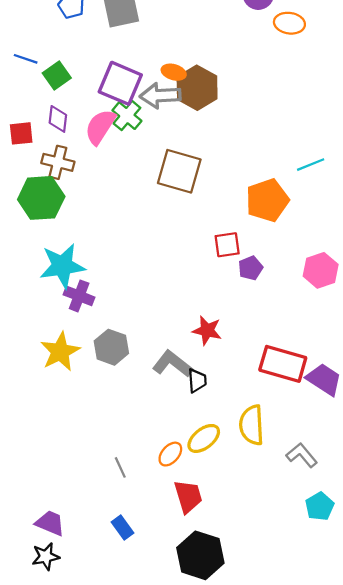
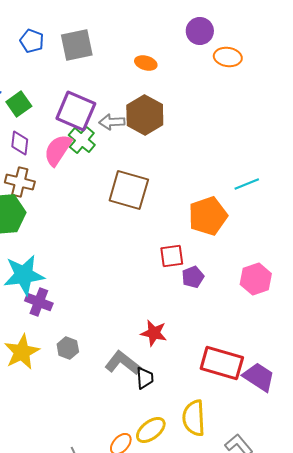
orange ellipse: (174, 72) -> (146, 63), moved
gray arrow: (160, 96) -> (112, 122), size x0.7
gray hexagon: (111, 347) -> (68, 348), size x0.7

